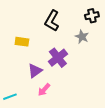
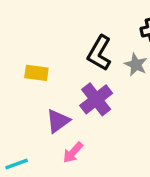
black L-shape: (52, 21) -> (99, 53), moved

